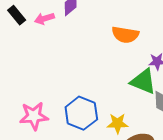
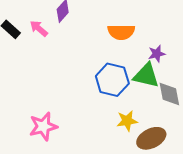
pink arrow: (44, 19) -> (39, 28), turned 66
blue hexagon: (81, 113) -> (112, 80), moved

